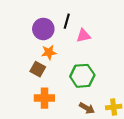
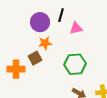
brown square: (38, 69) -> (35, 58), turned 32
orange cross: (44, 98) -> (16, 69), moved

